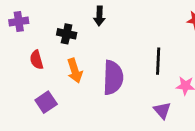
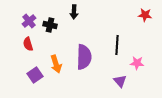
purple cross: (19, 22) -> (29, 21), moved, turned -32
orange arrow: (75, 71) -> (56, 64), moved

